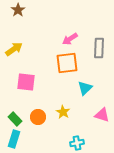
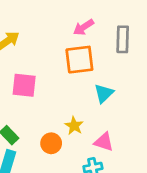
pink triangle: (102, 115) -> (104, 142), moved
orange circle: (38, 117) -> (51, 143), moved

